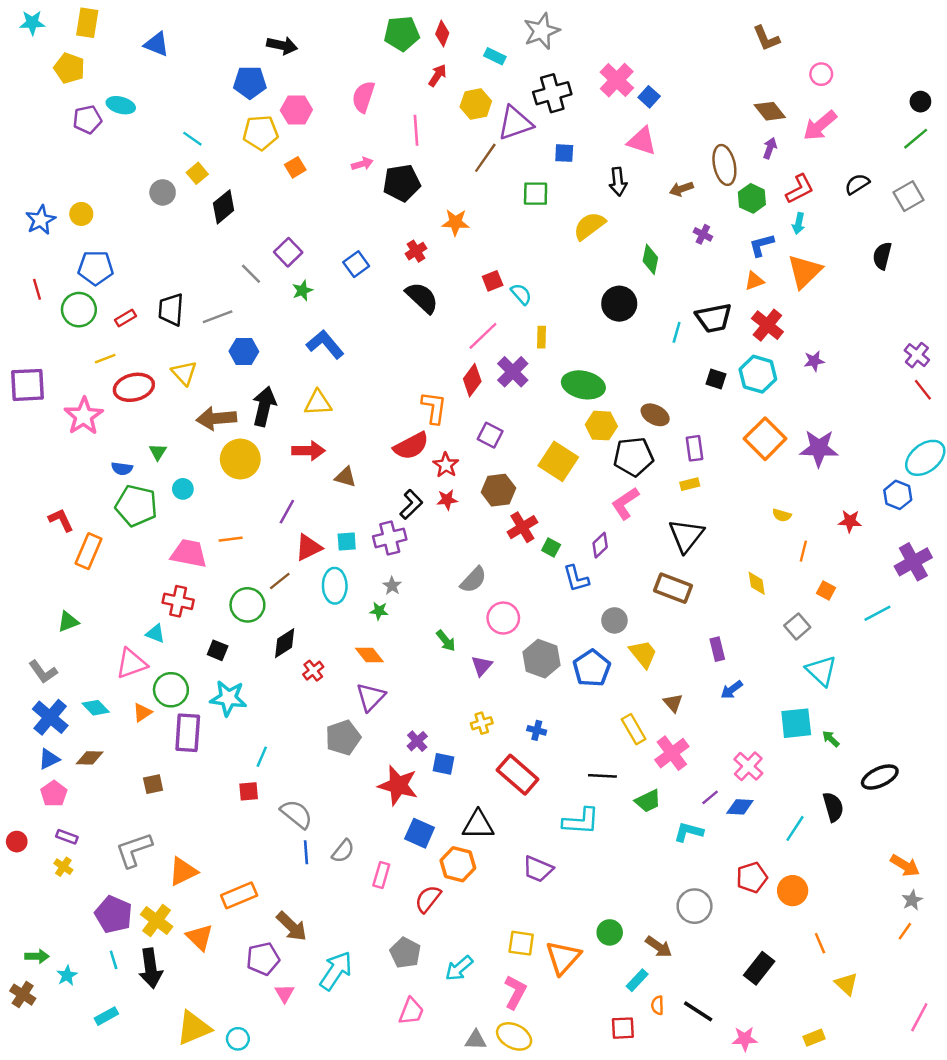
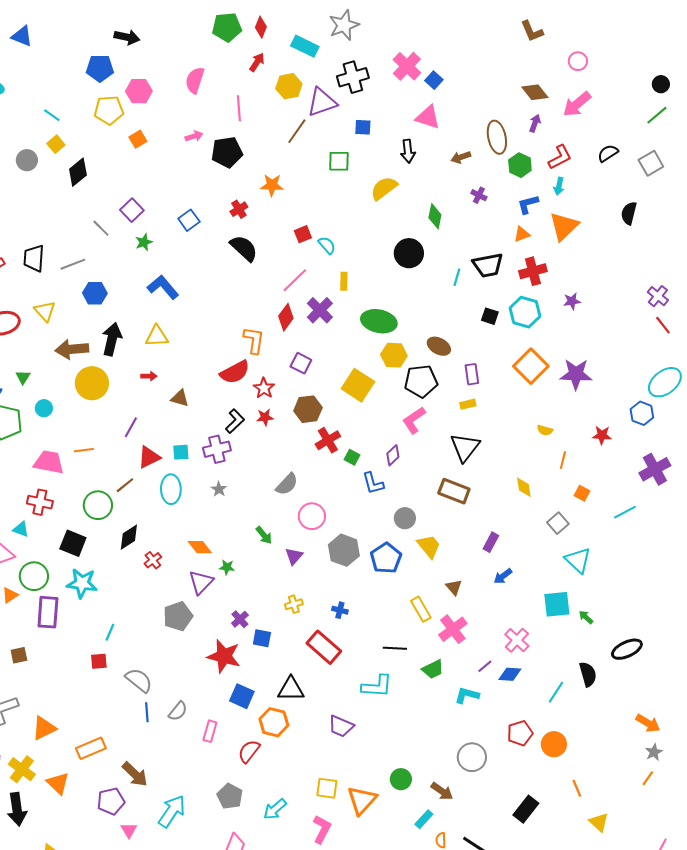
cyan rectangle: (495, 56) -> (305, 46), size x1.5
red cross: (767, 325) -> (533, 271), turned 36
red arrow: (308, 451) -> (149, 376), size x0.6
green star: (379, 611) -> (227, 567), moved
purple rectangle: (717, 649) -> (491, 542), turned 42
black square: (218, 650) -> (73, 543), size x1.5

